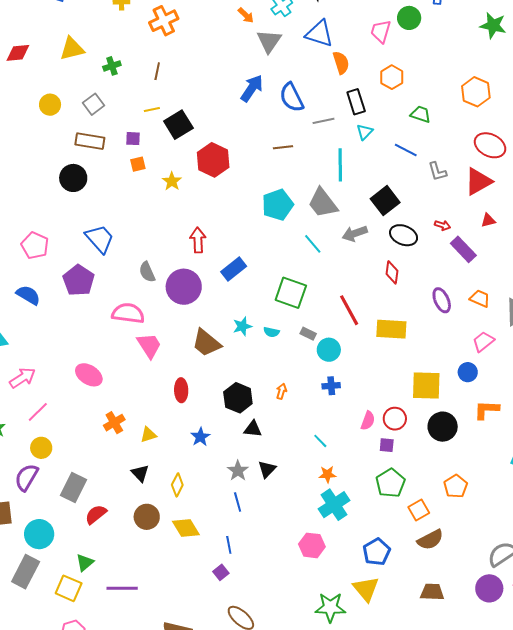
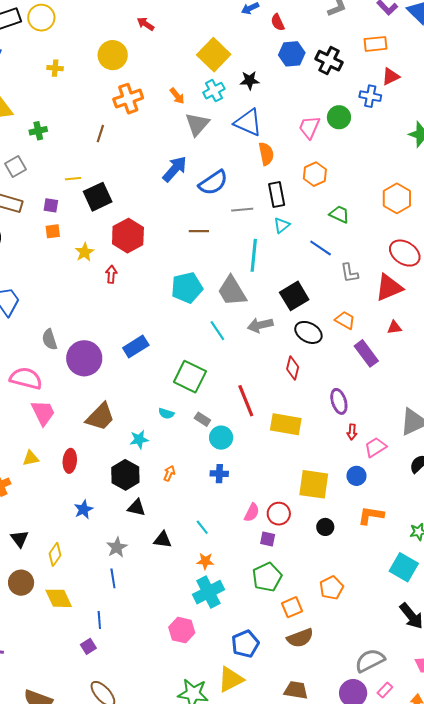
orange cross: (164, 21) -> (128, 99), moved
brown line: (157, 71) -> (100, 134), moved
blue semicircle: (292, 97) -> (213, 183), turned -104
red arrow: (442, 225) -> (352, 432), moved, turned 70
red arrow: (198, 240) -> (111, 274), moved, size x0.7
orange trapezoid: (480, 299) -> (345, 320), moved
cyan star: (242, 326) -> (139, 439), moved
brown trapezoid: (206, 343) -> (100, 417), turned -92
black circle: (443, 427) -> (325, 527), size x0.6
yellow triangle: (148, 435) -> (31, 458), moved
black triangle: (267, 469) -> (163, 540), moved, turned 48
yellow triangle: (366, 589) -> (231, 679), turned 36

